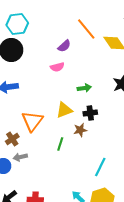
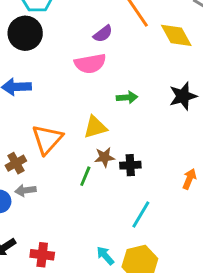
pink semicircle: (57, 67) -> (90, 64), size x1.5
black cross: (90, 113) -> (130, 165), moved
brown star: (80, 130) -> (105, 157), moved

